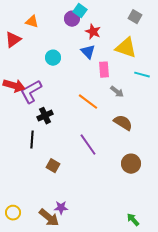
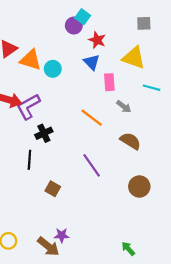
gray square: (135, 17) -> (144, 23), turned -32
orange triangle: (32, 22) -> (31, 60), moved, size x1.5
green arrow: (133, 220) -> (128, 249), moved

